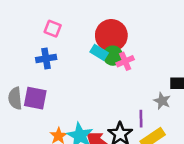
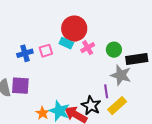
pink square: (53, 29) -> (46, 51), moved, turned -32
green circle: (113, 56) -> (114, 50), moved
gray star: (162, 101) -> (121, 75), size x1.5

